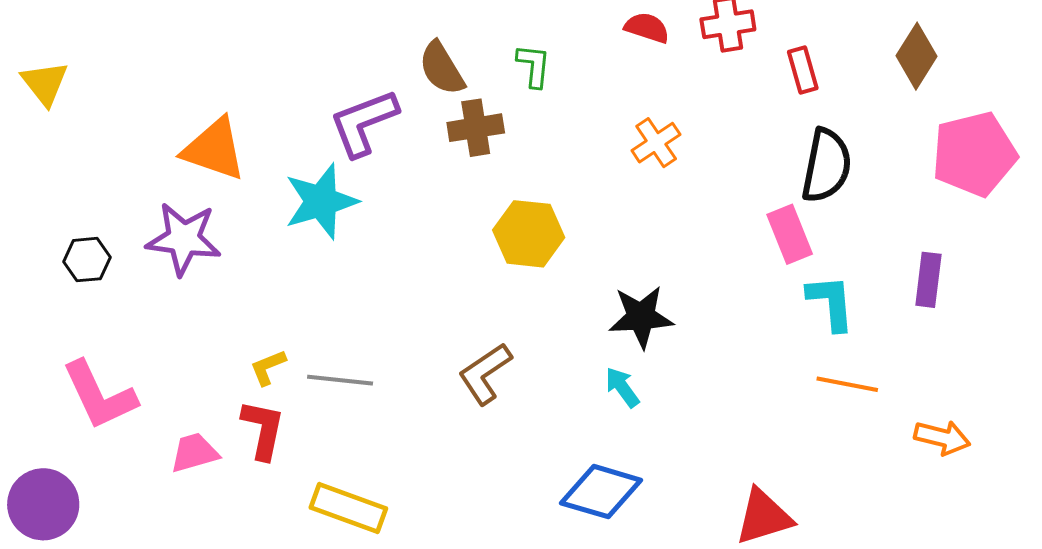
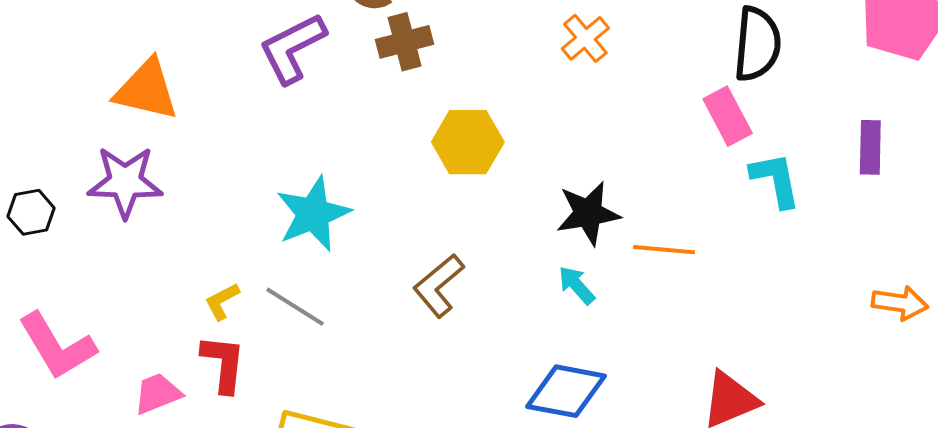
cyan star: (321, 201) -> (313, 214), moved
gray line: (340, 380) -> (295, 307), turned 32
orange line: (847, 384) -> (664, 250), moved

